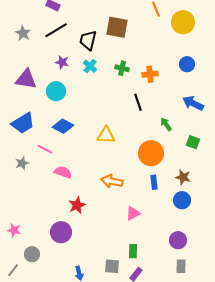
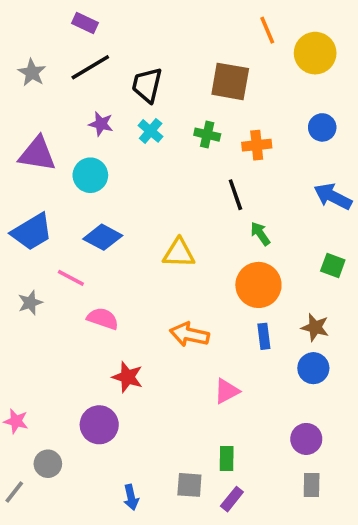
brown square: (117, 27) -> (230, 81), moved
green arrow: (166, 124) -> (260, 234), moved
red star: (77, 205) -> (128, 377), turned -30

